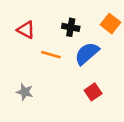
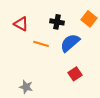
gray star: (25, 92) -> (26, 87), moved

